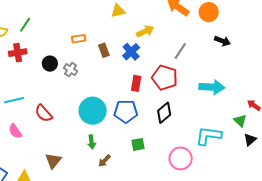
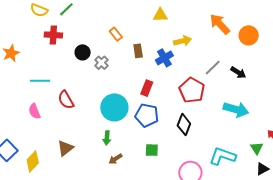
orange rectangle: (79, 39) -> (116, 34), turned 48
black arrow: (222, 41) -> (238, 72), moved
red rectangle: (136, 83) -> (147, 88), moved
black diamond: (164, 113) -> (184, 125), turned -40

